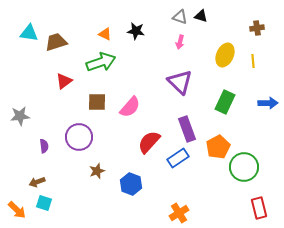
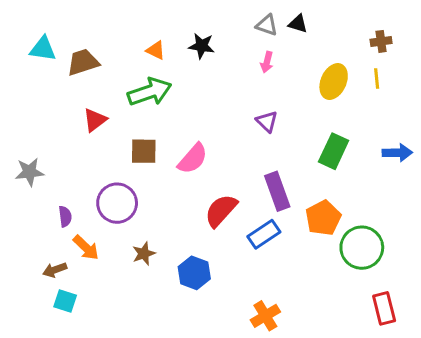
yellow line: (253, 61) -> (377, 79), moved
purple triangle: (180, 82) -> (267, 122), size x0.6
orange arrow: (17, 210) -> (86, 248), moved

